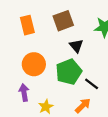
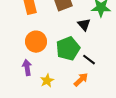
black triangle: (76, 46) -> (84, 25), moved

